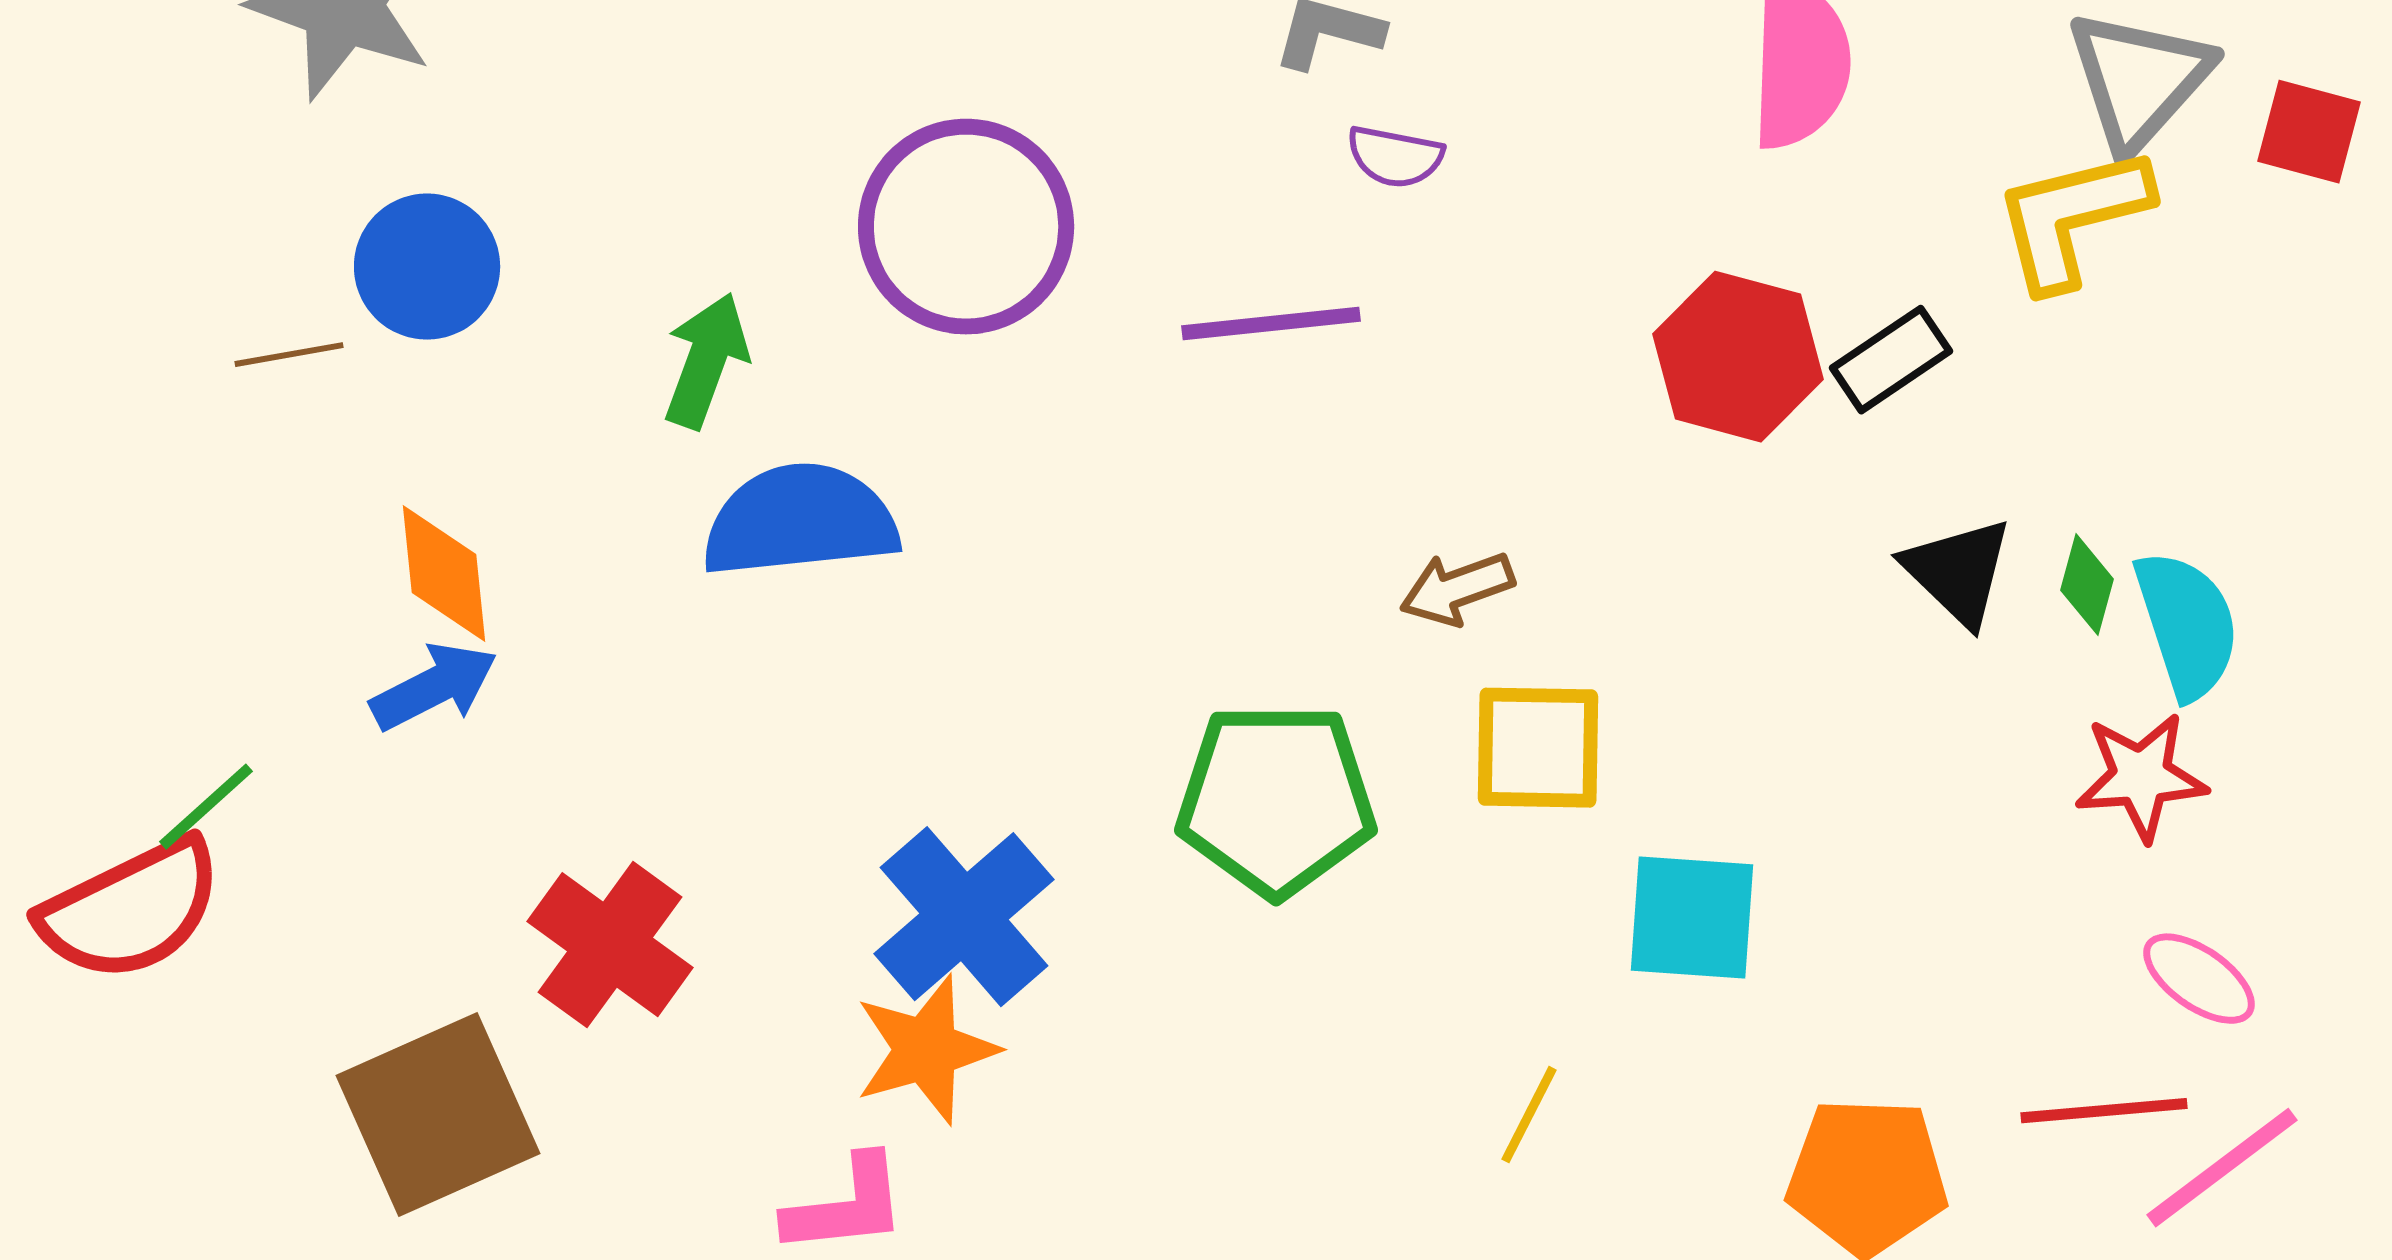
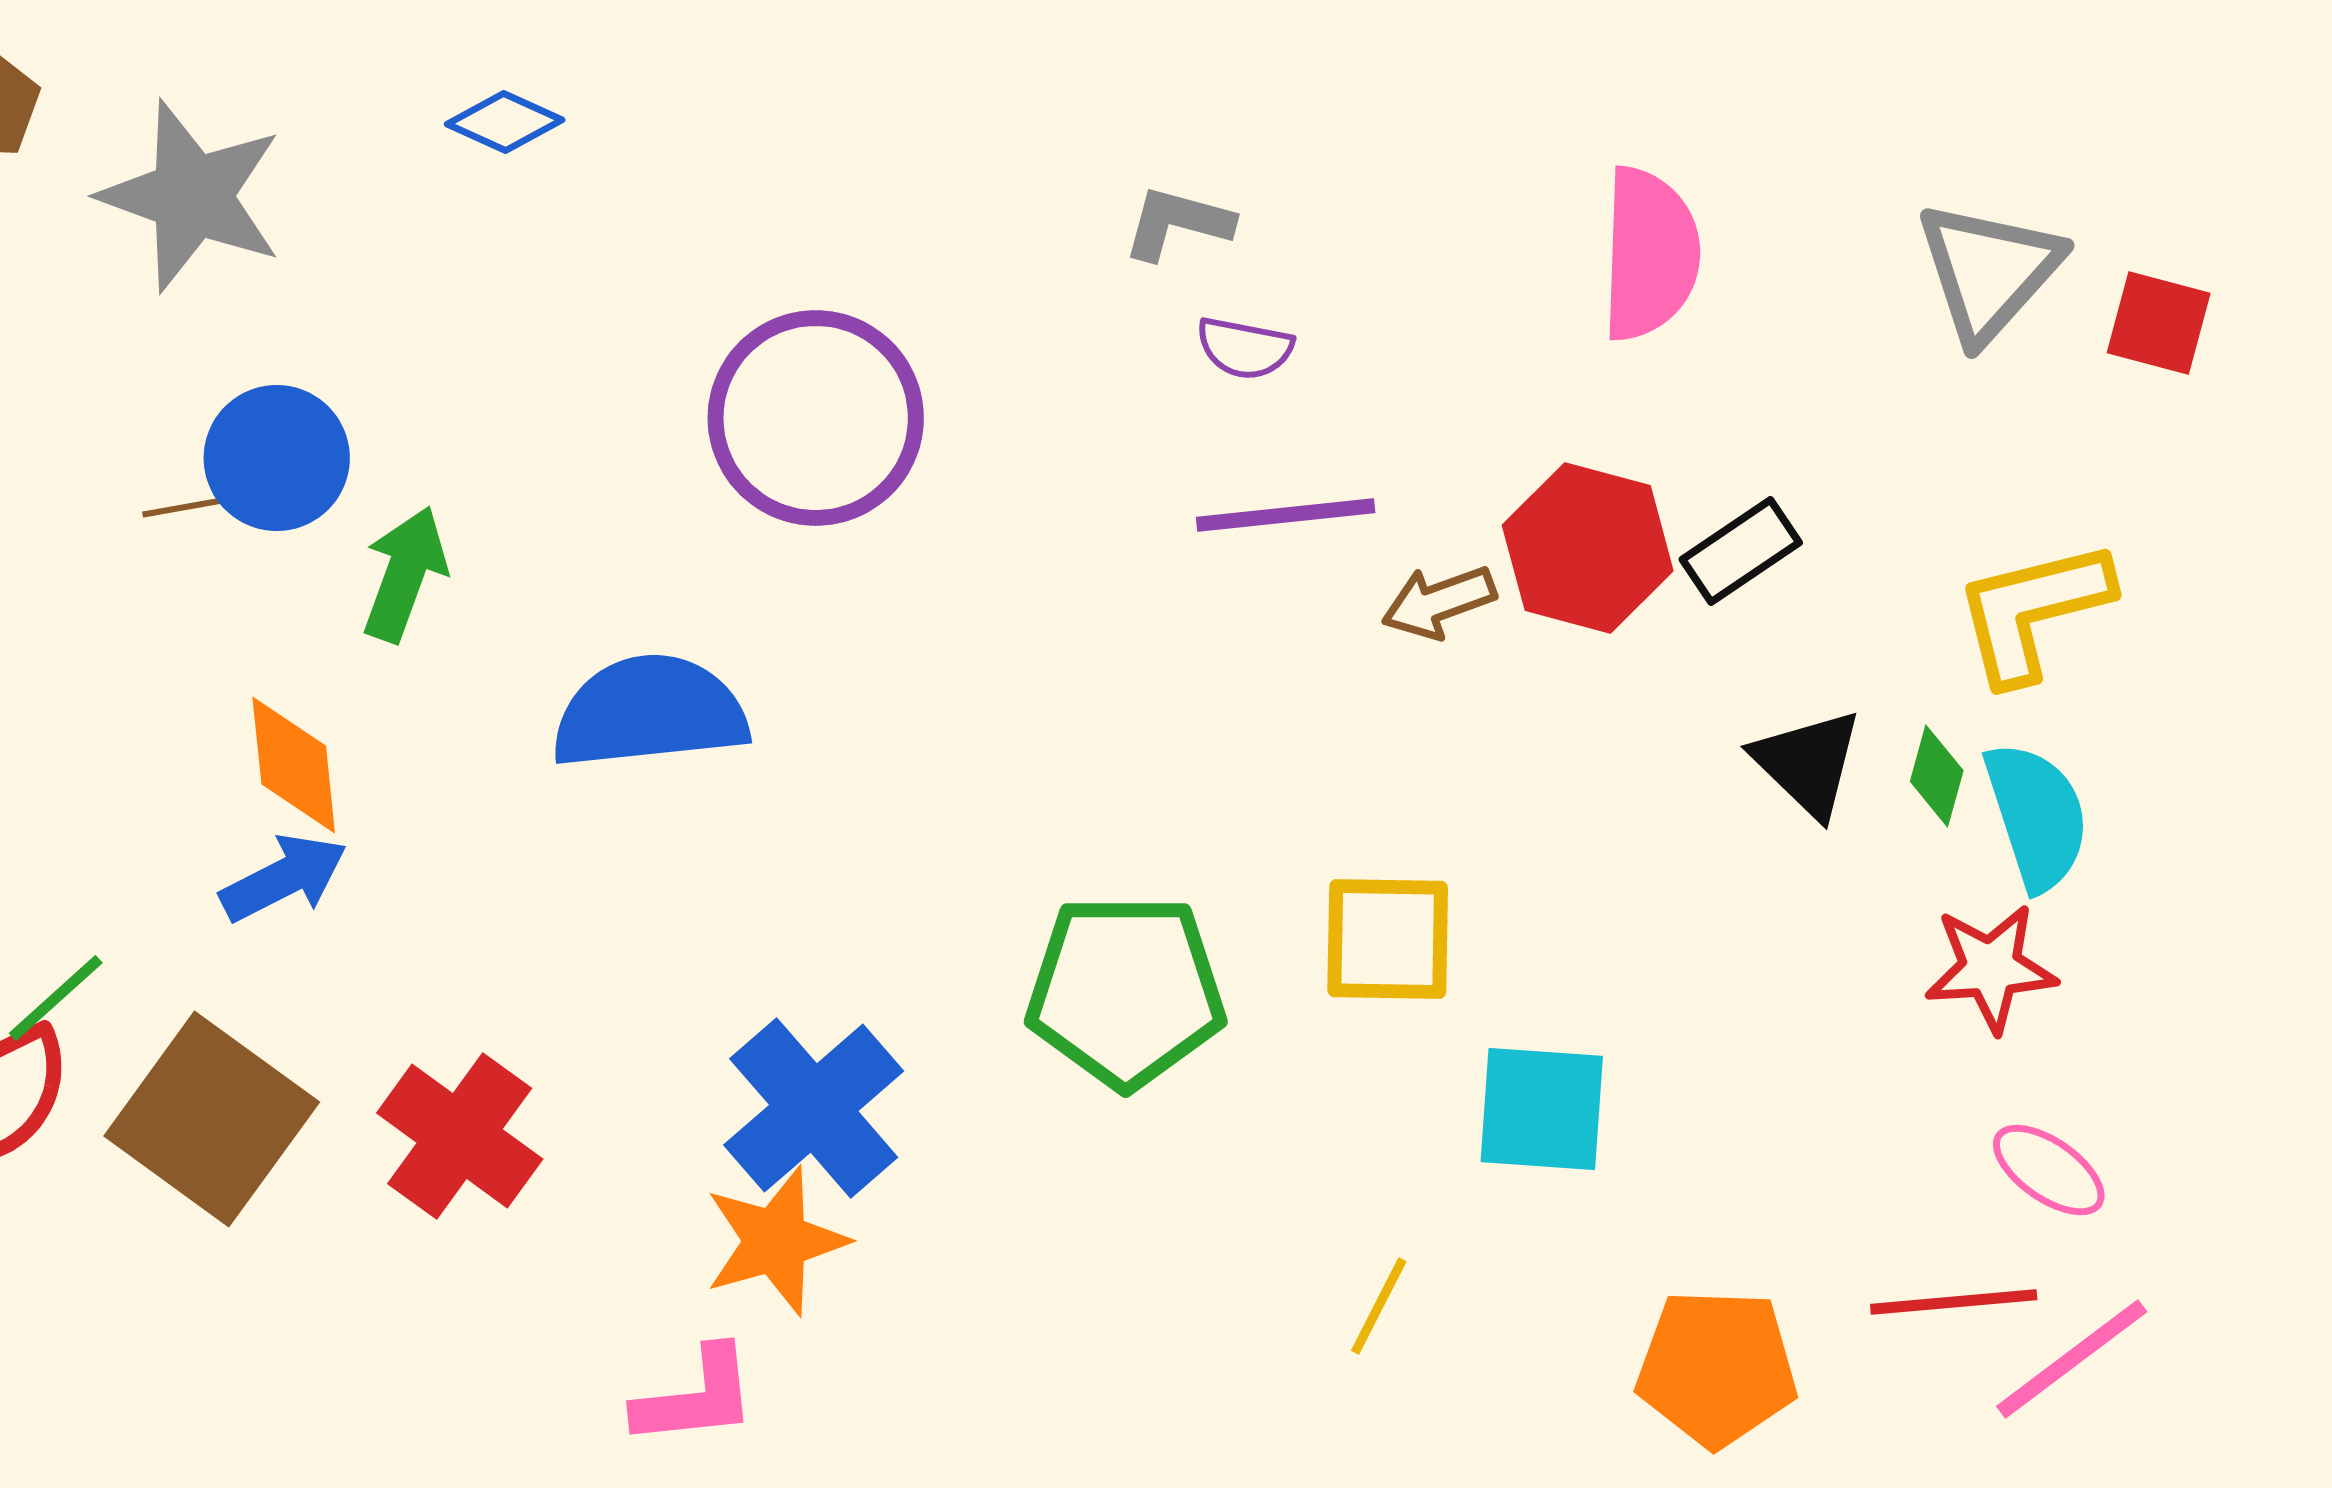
yellow L-shape: (2072, 218) -> (2033, 611), moved
purple line: (1271, 324) -> (1286, 515), moved
brown line: (289, 355) -> (197, 505), moved
green arrow: (706, 361) -> (405, 574), moved
brown arrow: (1457, 589) -> (1439, 602), moved
brown square: (438, 1115) -> (212, 1119), moved, turned -30

